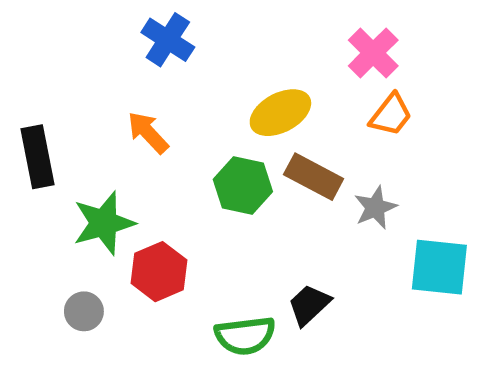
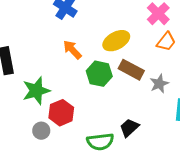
orange arrow: (148, 132) -> (72, 50), moved
gray circle: (84, 311) -> (41, 131), moved

